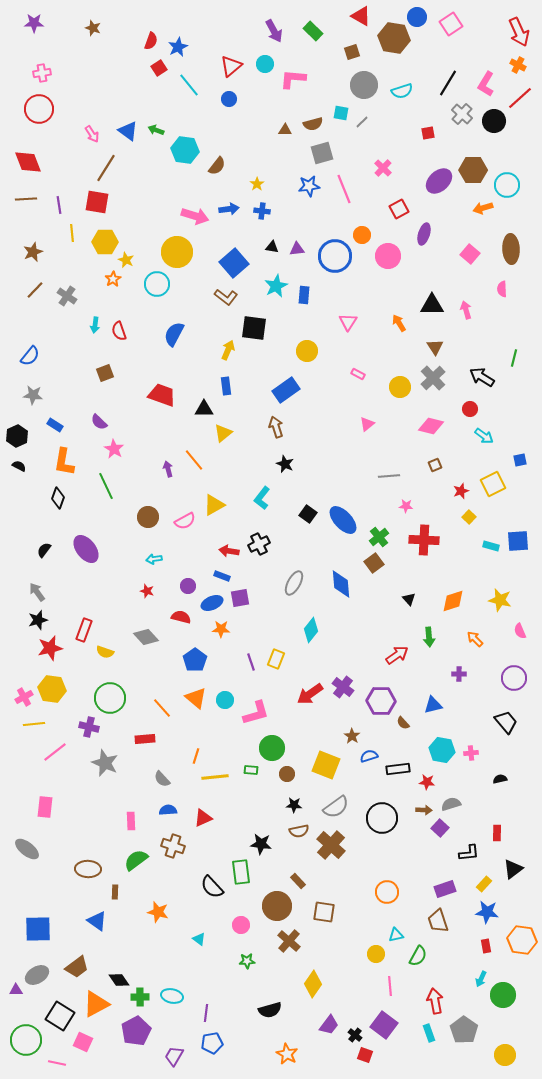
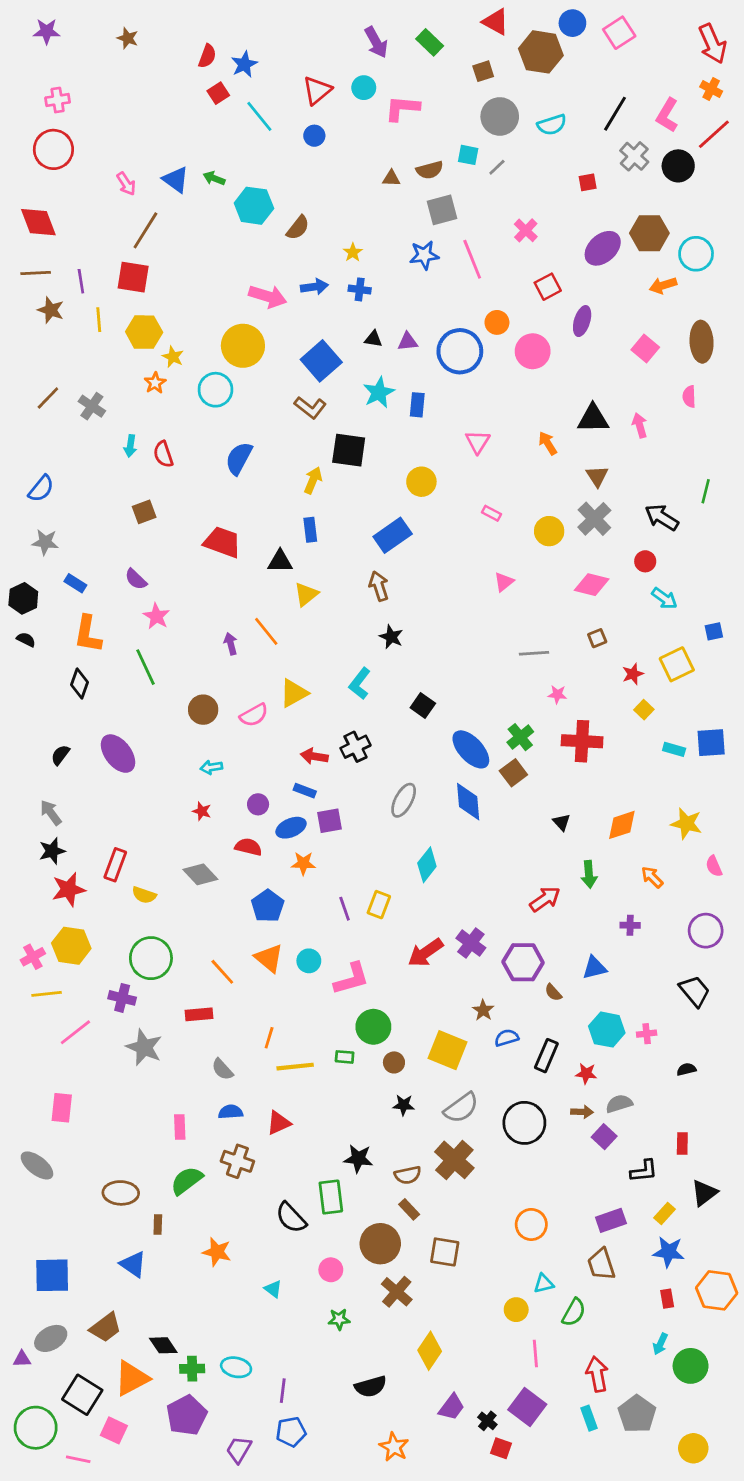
brown star: (33, 252) -> (51, 310), moved, turned -30
blue ellipse: (343, 520) -> (471, 749), moved
black rectangle: (398, 769) -> (546, 1056), turned -60
brown semicircle: (299, 831) -> (408, 1175), moved

